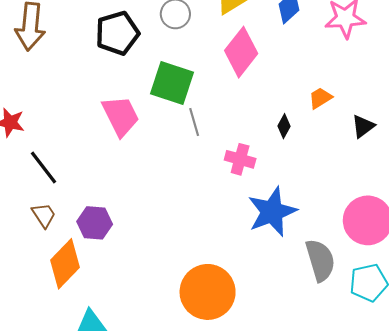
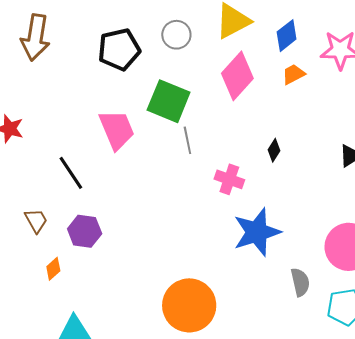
orange trapezoid: (320, 98) -> (293, 74), moved
black line: (43, 167) -> (71, 173), moved
gray semicircle: (320, 260) -> (300, 282), size x0.7
orange diamond: (65, 264) -> (53, 269), size x0.5

